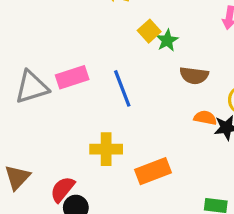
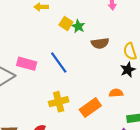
pink rectangle: (72, 77) -> (27, 64), turned 48
orange semicircle: (205, 118) -> (116, 93), moved

